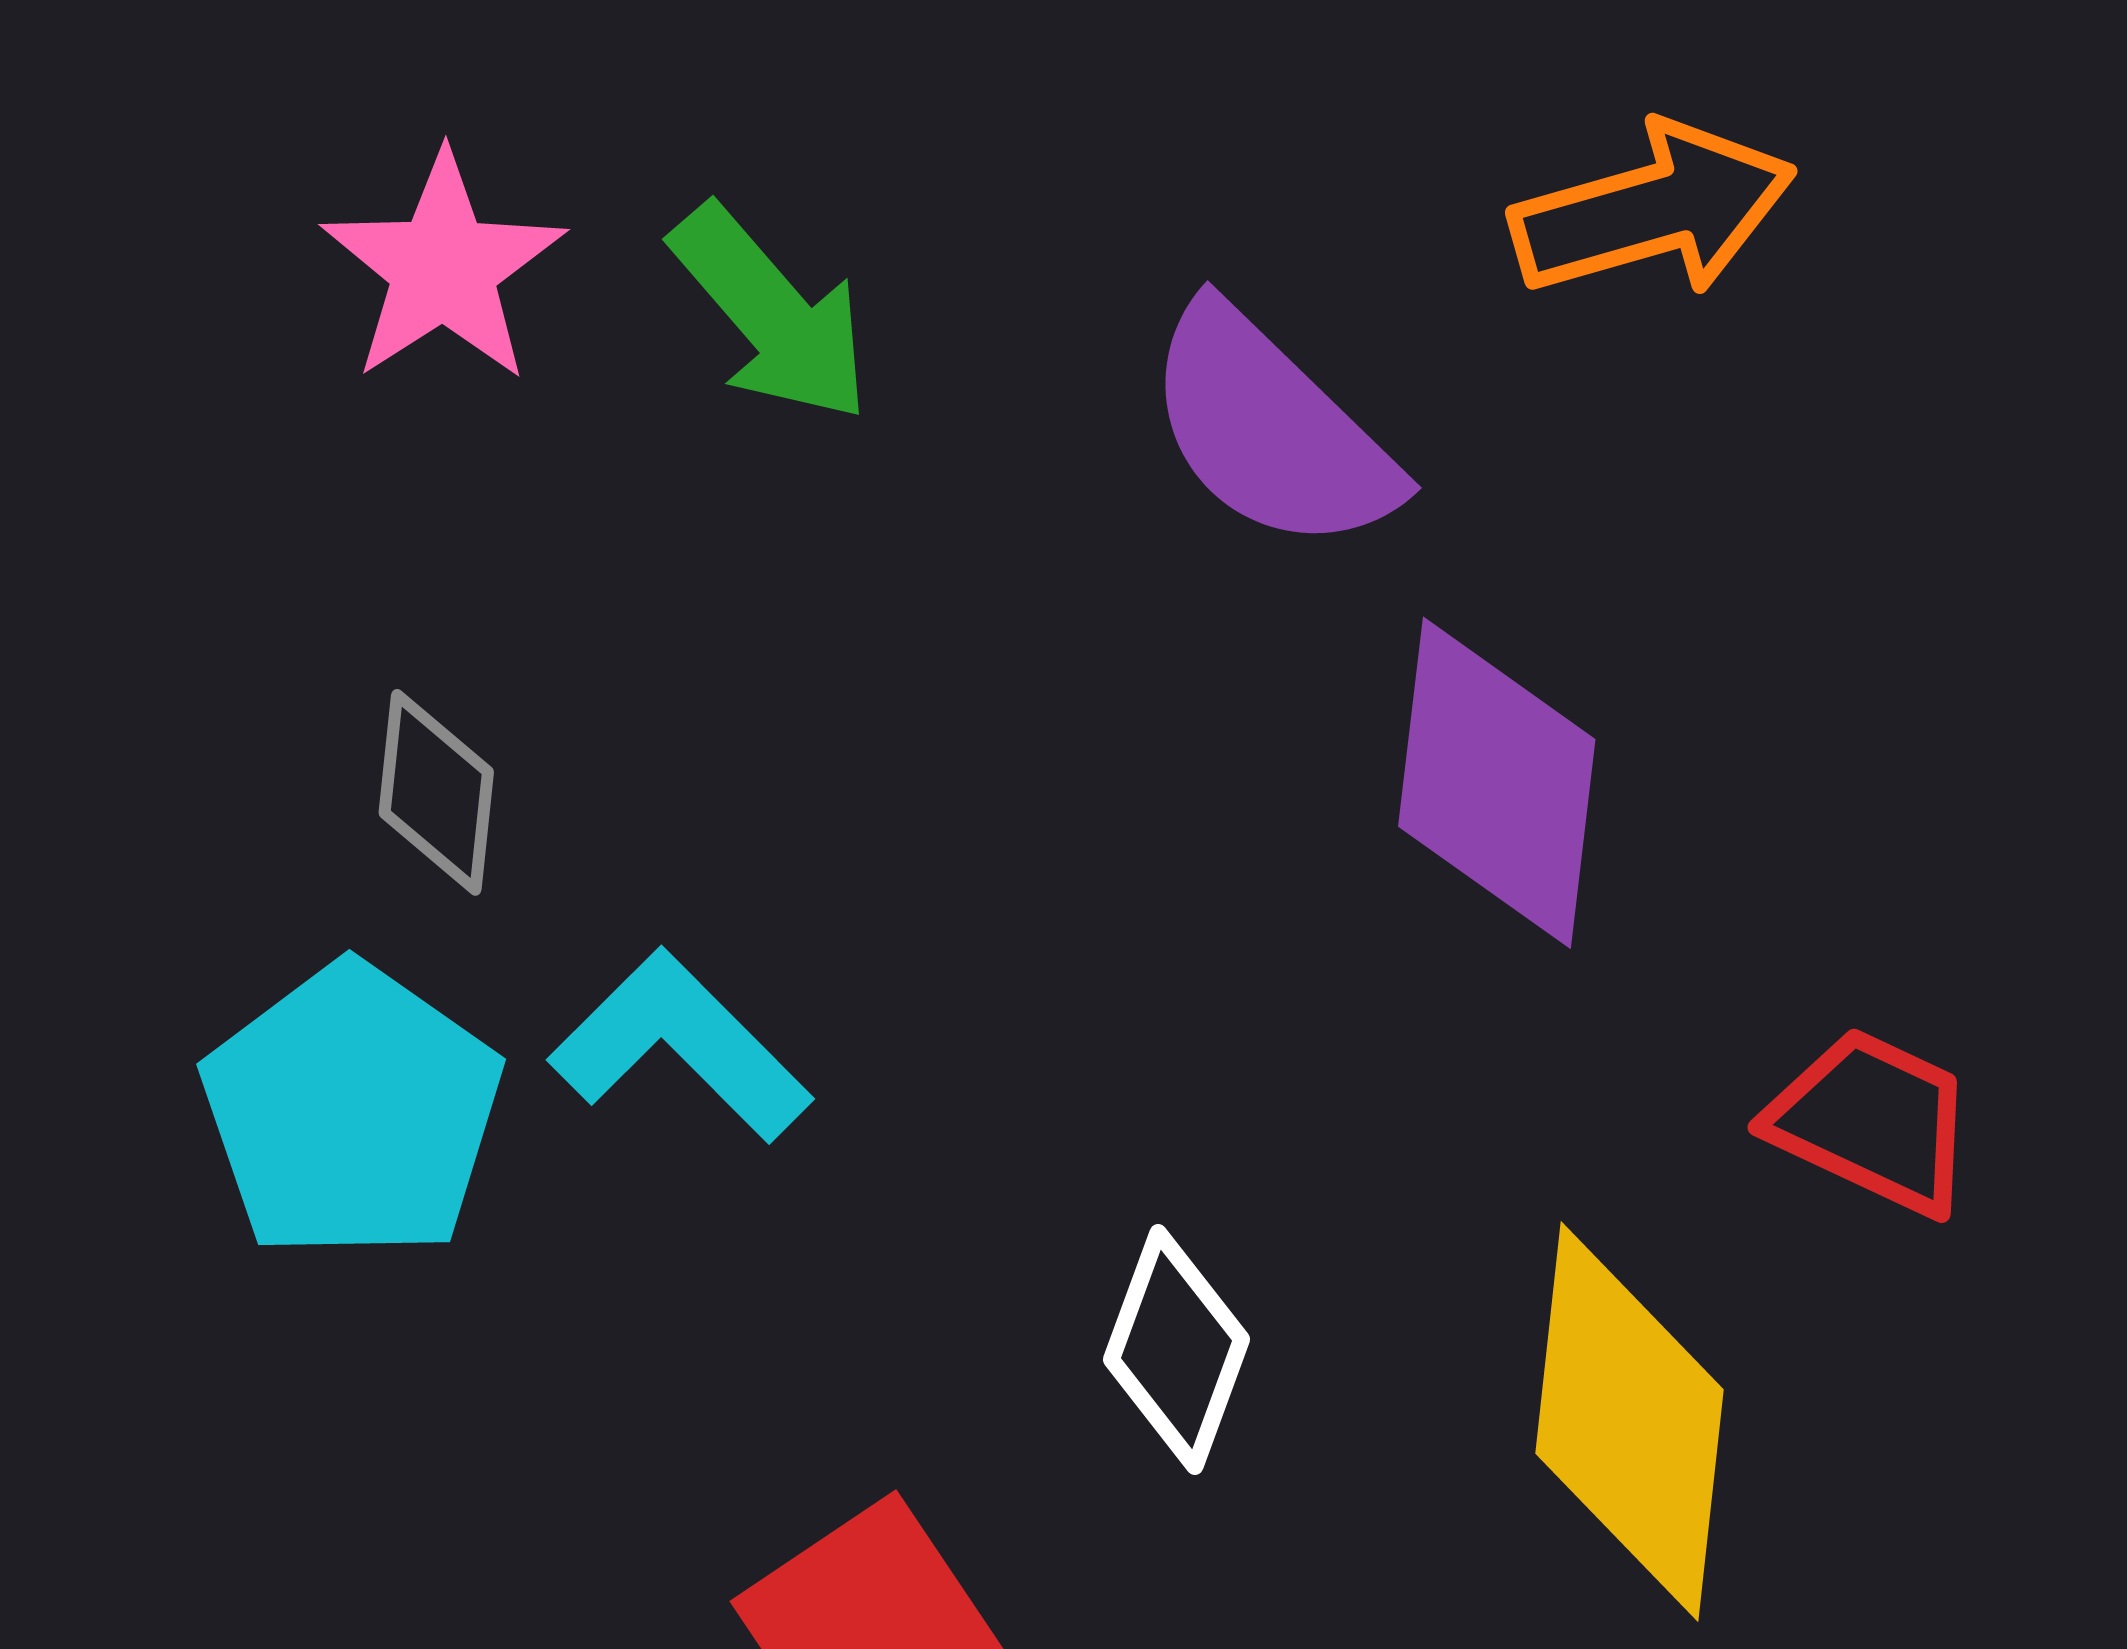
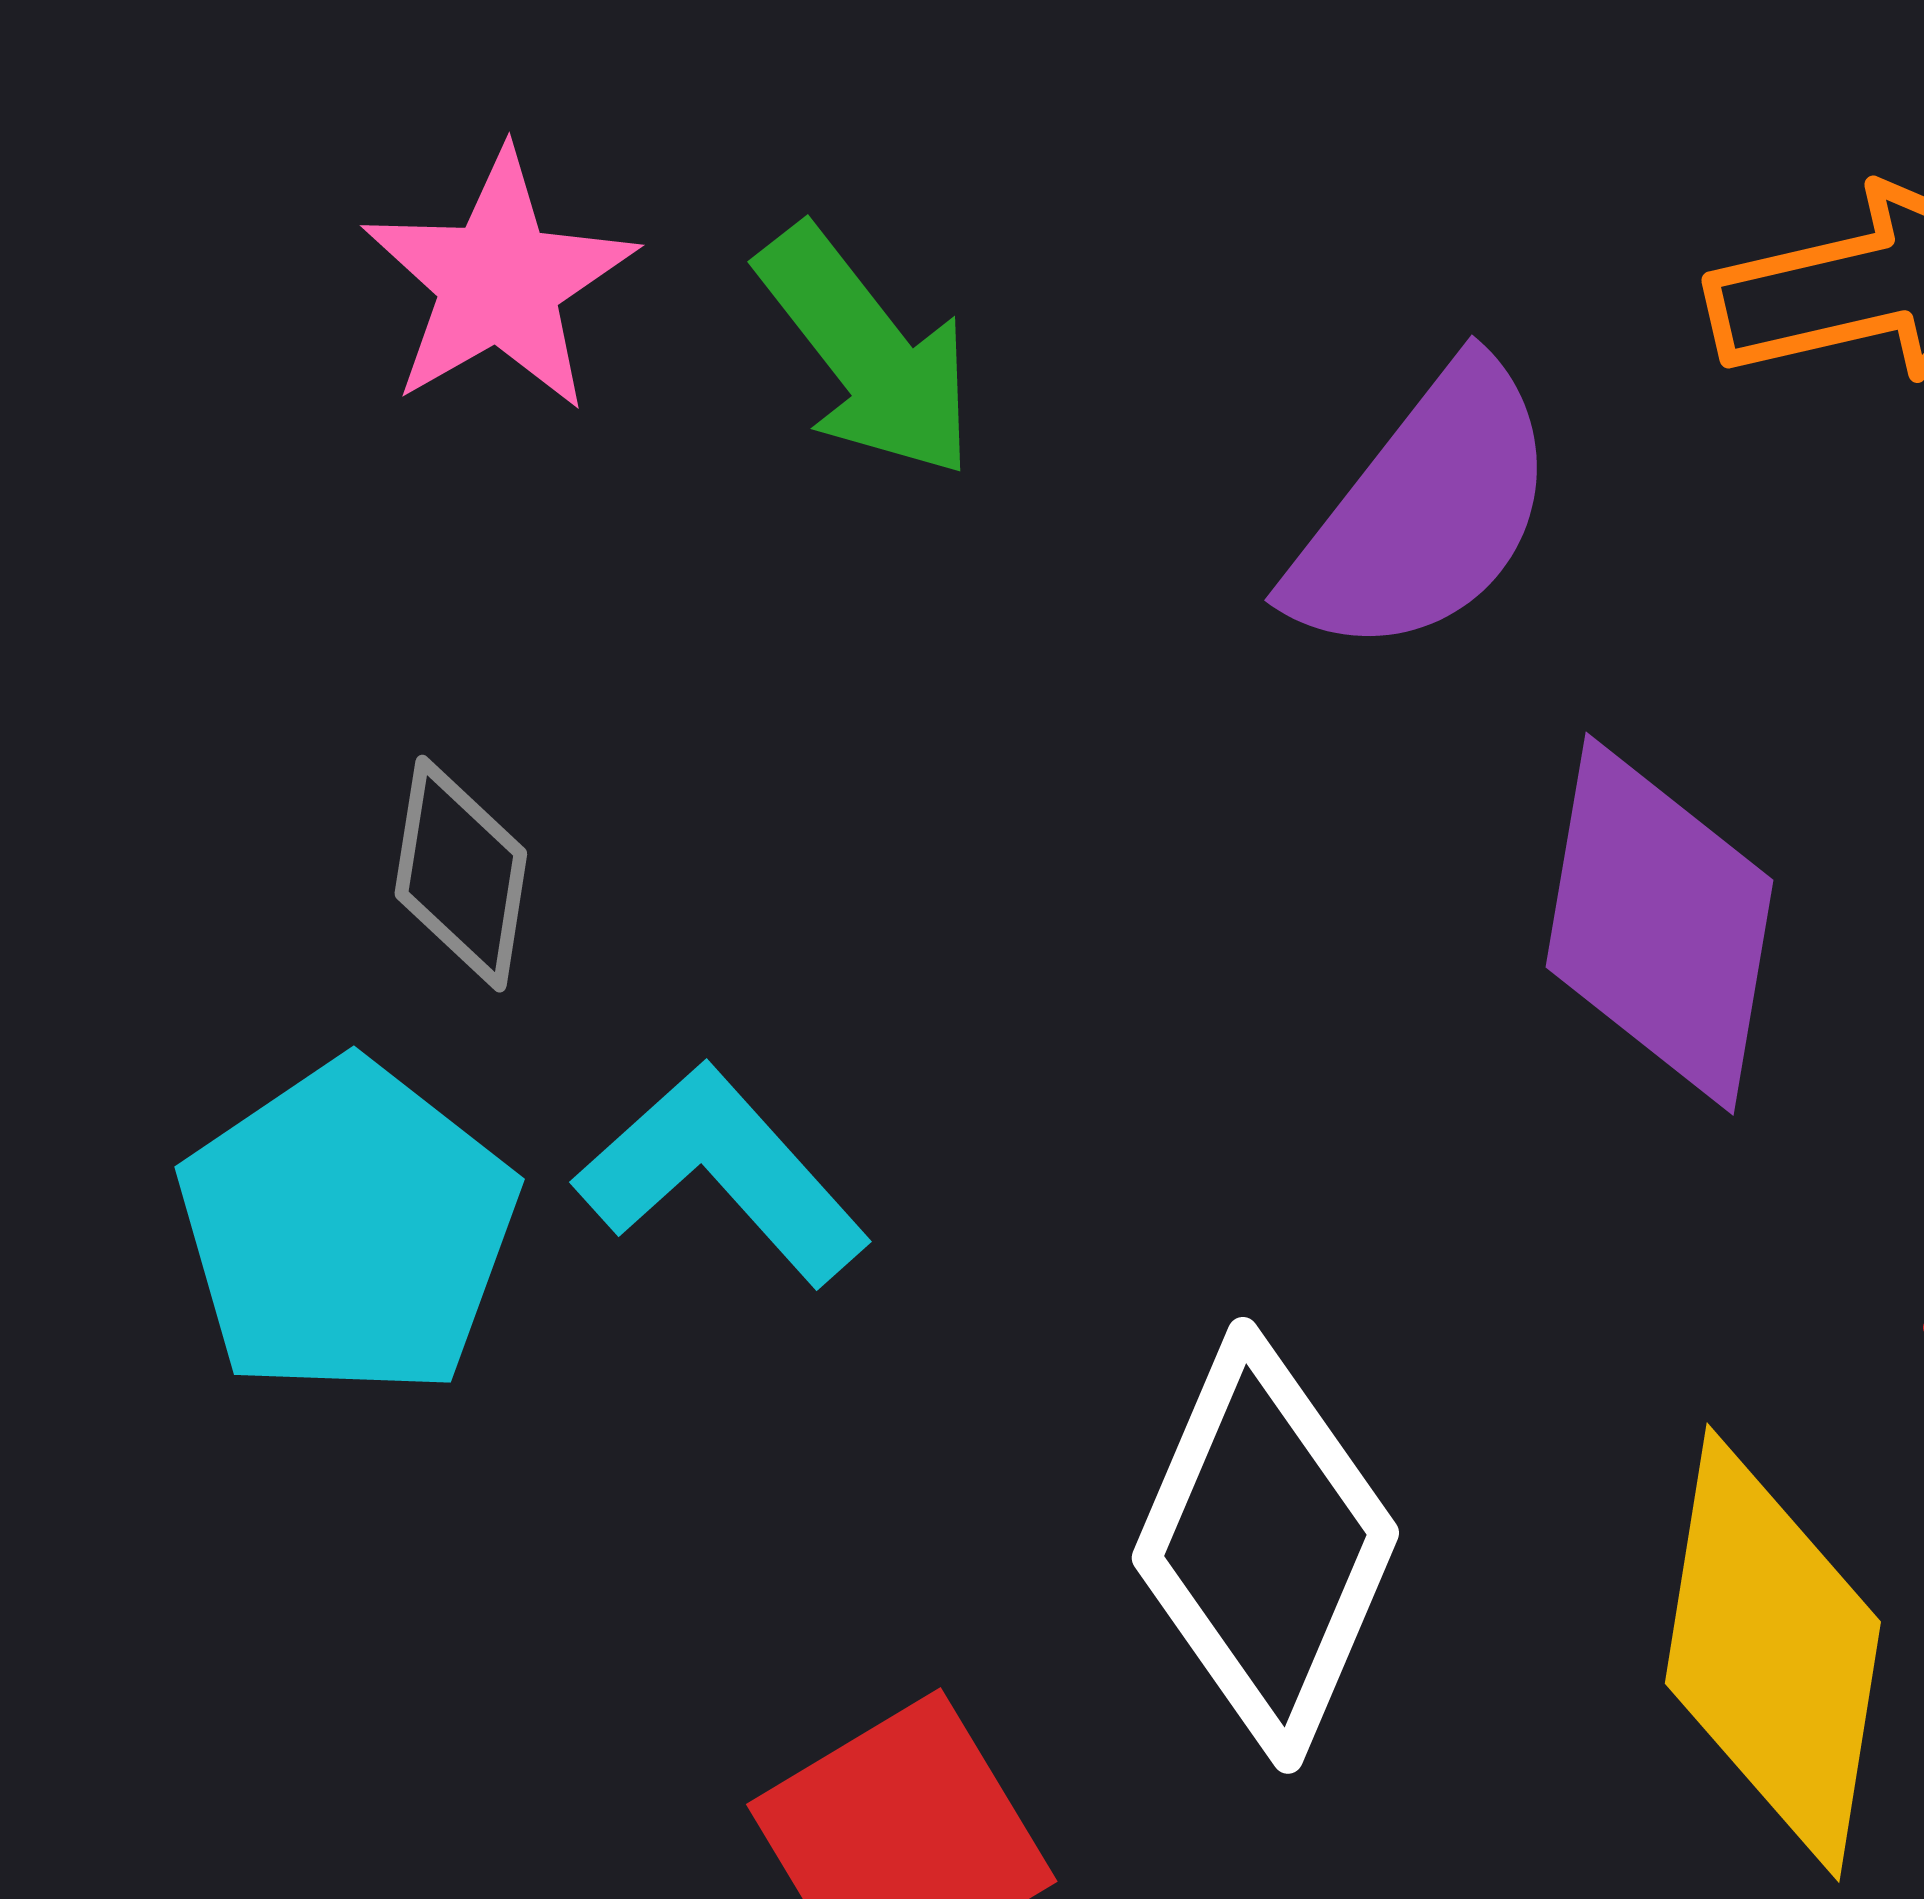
purple semicircle: (1271, 429) -> (1424, 511), turned -99
white diamond: (1177, 1349) -> (1265, 1545), size x1.6

